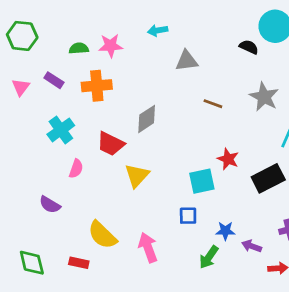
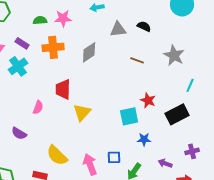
black semicircle: (249, 47) -> (144, 26), moved
gray diamond: (147, 119) -> (89, 52), moved
cyan cross: (61, 130) -> (18, 66), moved
red trapezoid: (111, 144) -> (63, 89), turned 65
blue square: (188, 216) -> (114, 157), moved
blue star: (225, 231) -> (144, 139), moved

